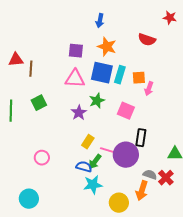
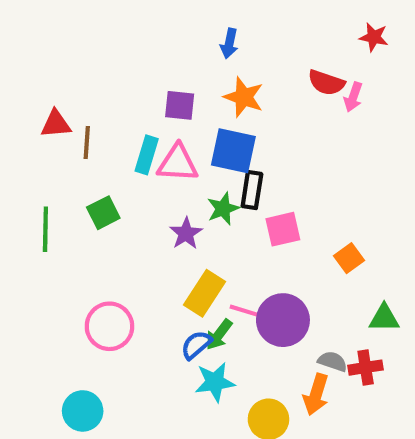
cyan rectangle: (120, 75) -> (147, 155), moved
orange square: (139, 78) -> (349, 258), moved, turned -32
pink arrow: (149, 89) -> (353, 97), moved
pink square: (126, 111) -> (283, 229), turned -36
black rectangle: (141, 138) -> (252, 190), moved
yellow rectangle: (88, 142) -> (204, 293), size x1.5
pink circle: (42, 158) -> (109, 326), size x1.5
blue semicircle: (84, 167) -> (196, 345), turned -56
red cross: (166, 178) -> (366, 368), turned 35

